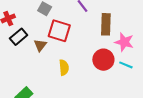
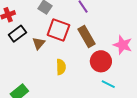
brown rectangle: (106, 24) -> (87, 37), moved, turned -35
cyan line: (126, 65) -> (108, 84), moved

